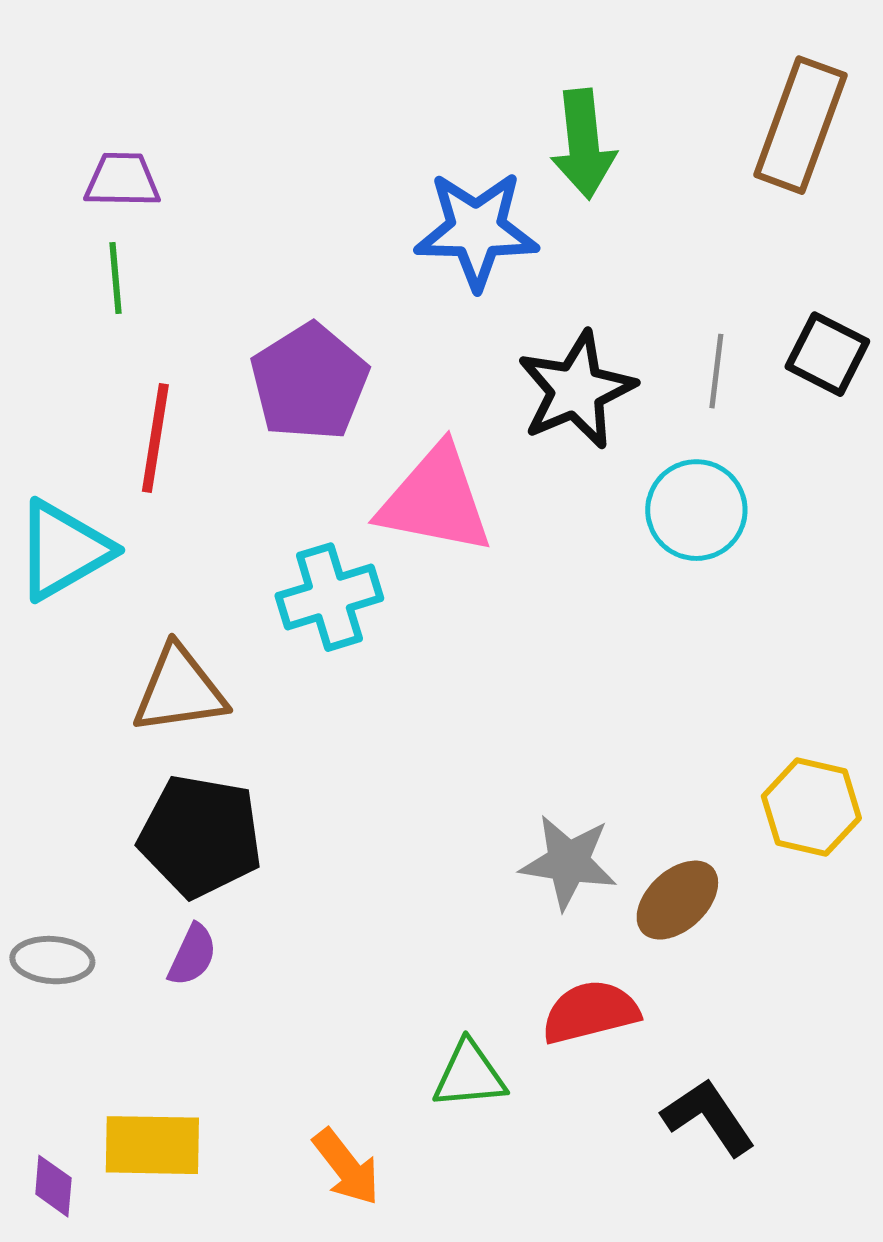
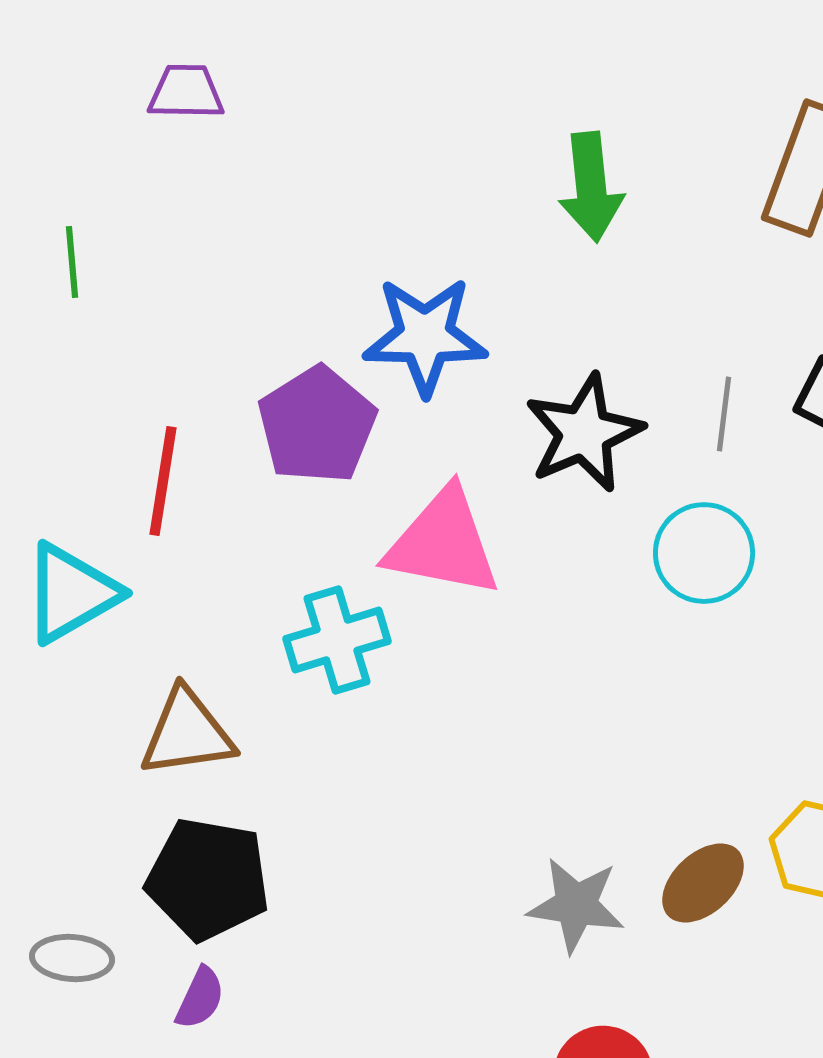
purple trapezoid: (122, 180) -> (186, 92), moved
blue star: (476, 230) -> (425, 336), moved
green line: (115, 278) -> (72, 262), moved
brown ellipse: (677, 900) -> (703, 883), moved
gray ellipse: (52, 960) -> (72, 958), moved

